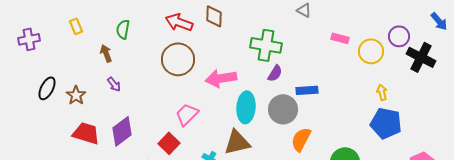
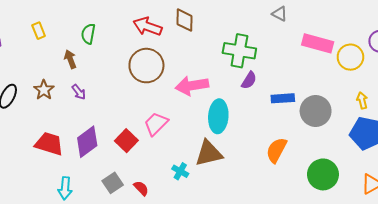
pink rectangle: (340, 38) -> (318, 43), size x1.6
brown star: (76, 95) -> (44, 90), moved
gray circle: (283, 109) -> (316, 111), moved
red square: (169, 143) -> (126, 141), moved

